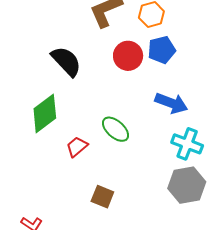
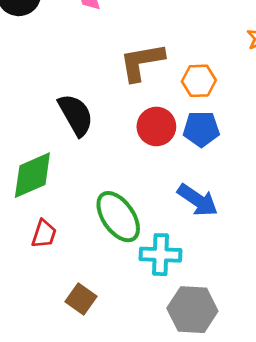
green ellipse: (115, 129) -> (118, 217), size x1.4
cyan cross: (187, 144) -> (161, 255), moved, turned -32
red trapezoid: (77, 147) -> (44, 234), moved, turned 135

